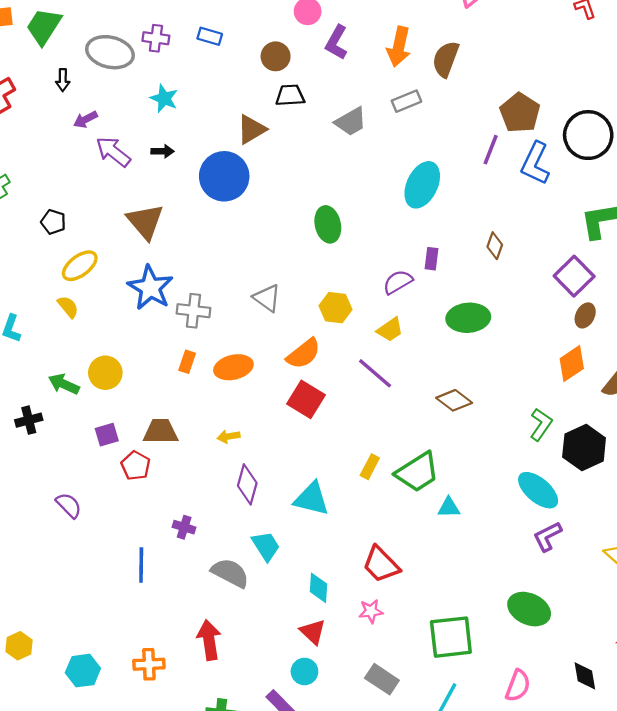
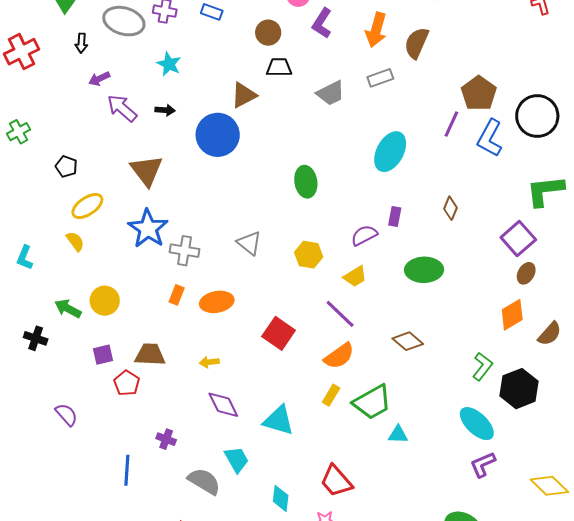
orange semicircle: (304, 354) -> (339, 356), moved
black cross: (29, 420) -> (36, 338), turned 30
purple diamond: (247, 484) -> (223, 405), turned -44

